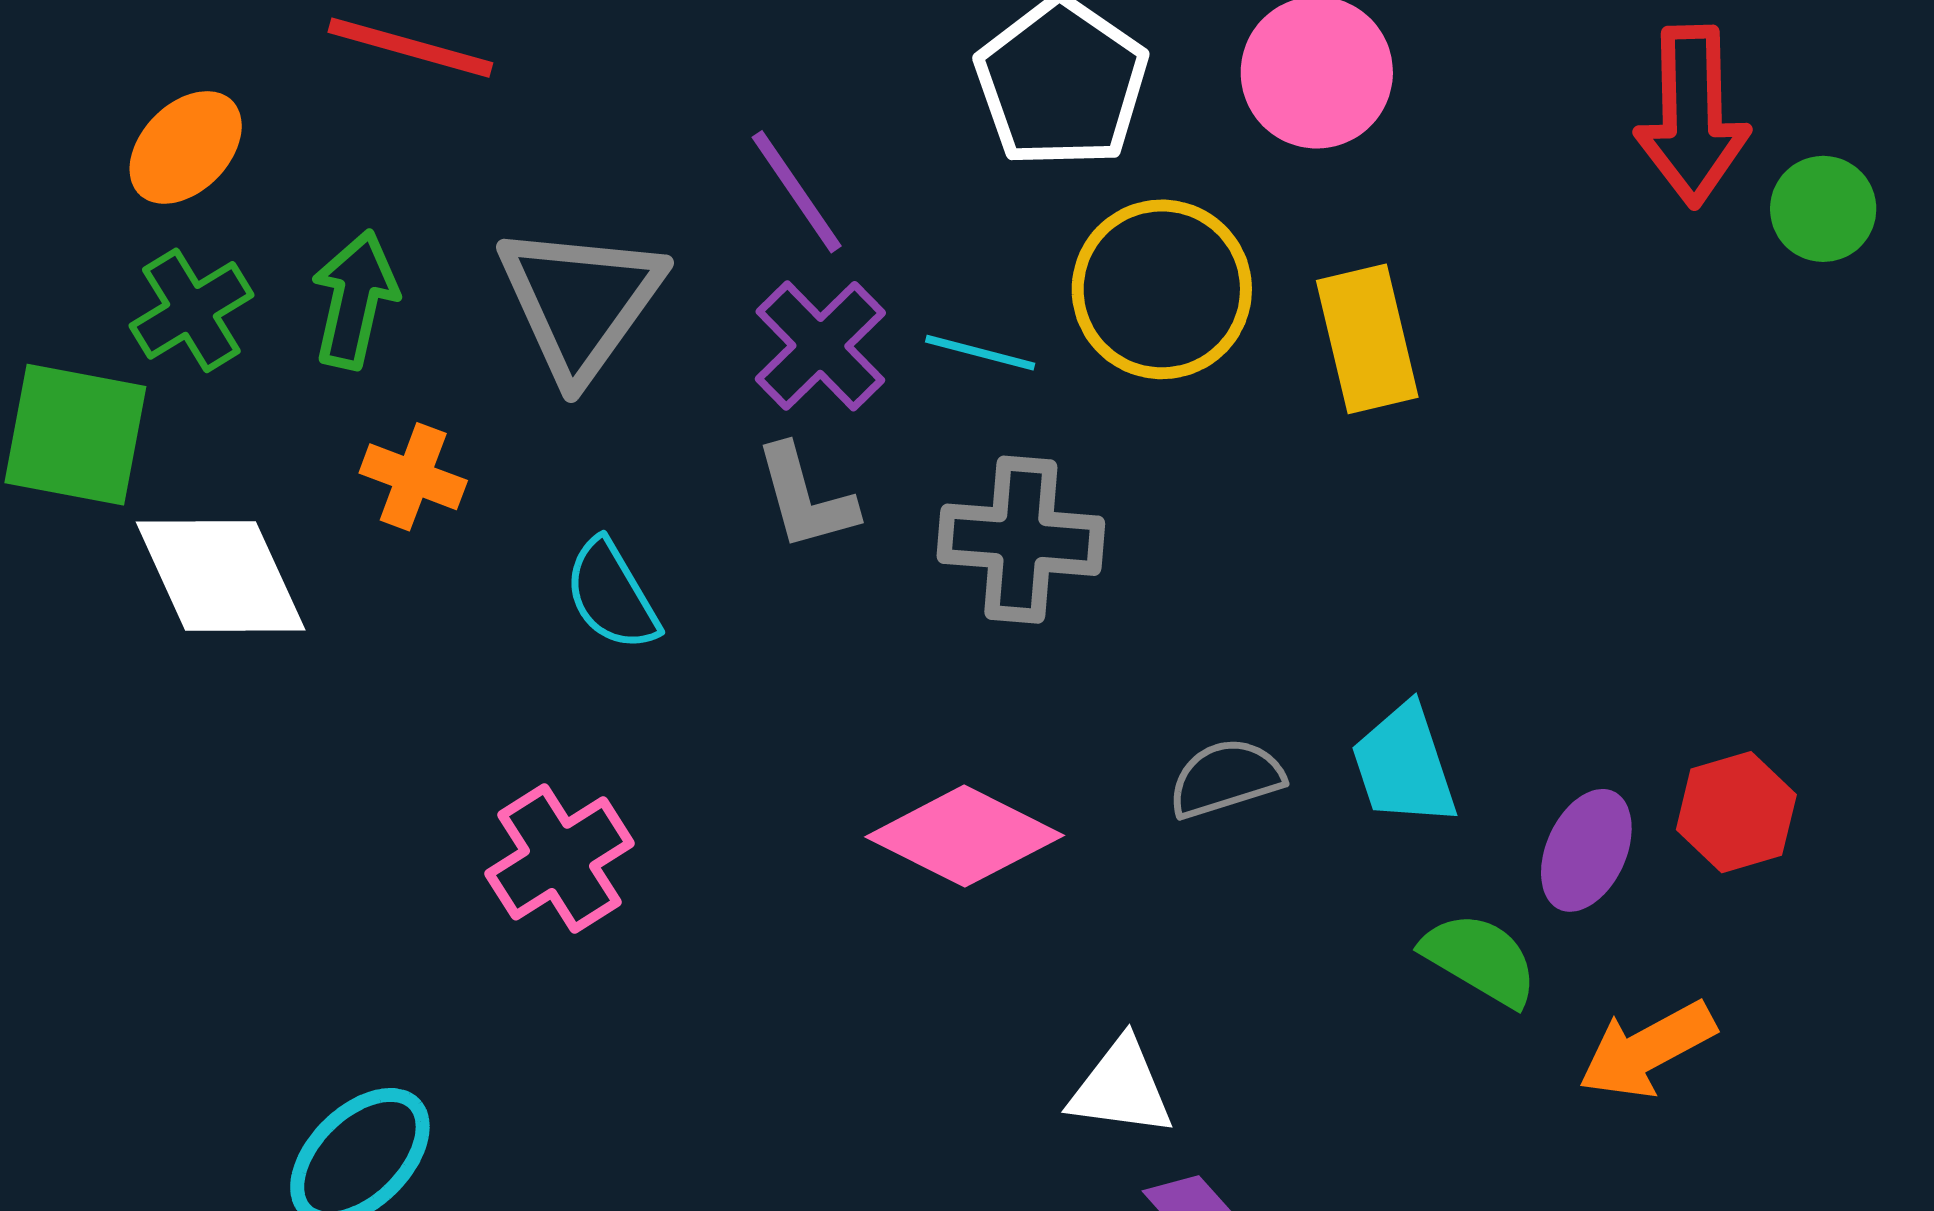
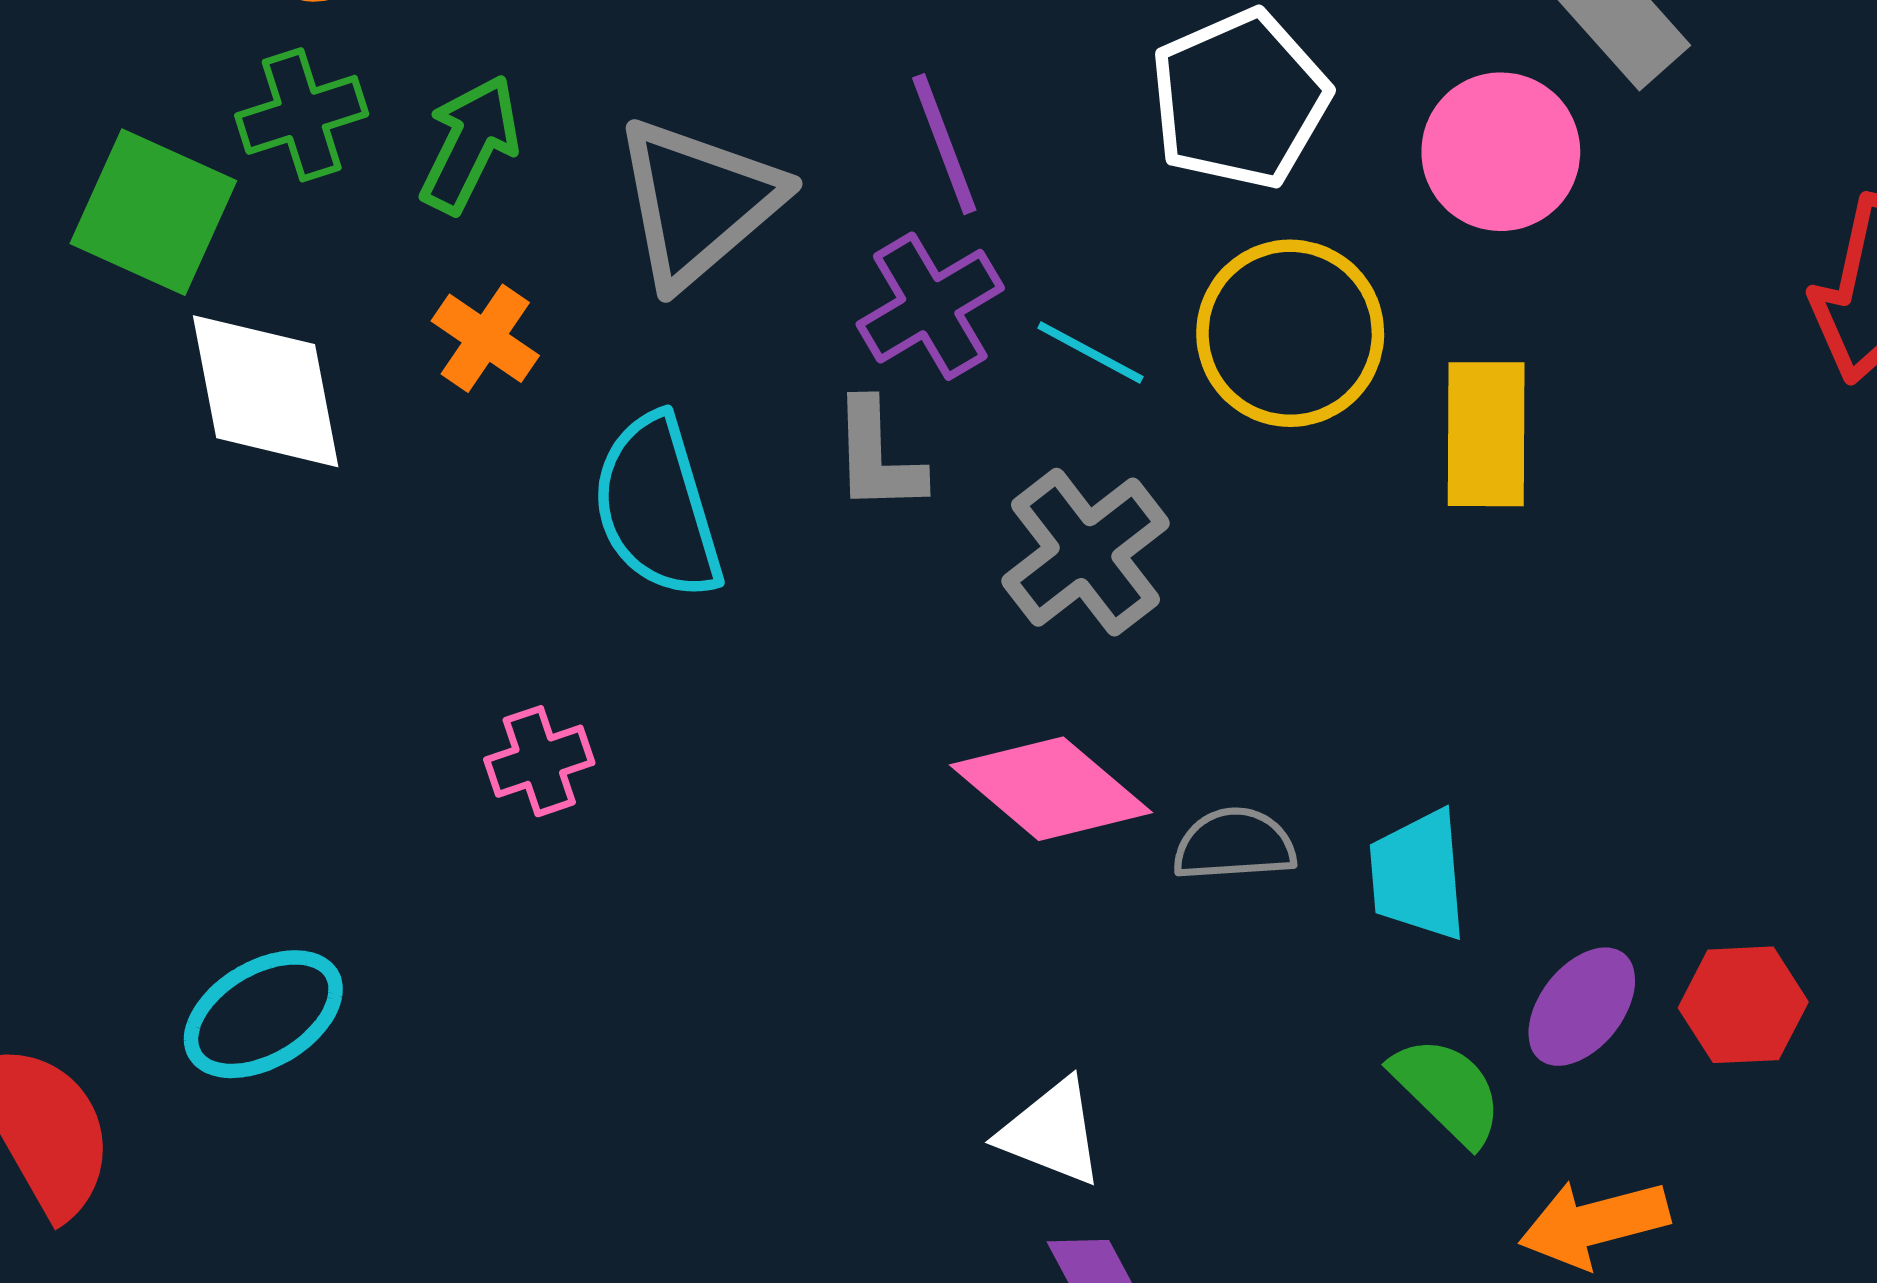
gray cross: (1021, 540) -> (1086, 552), turned 34
cyan semicircle: (612, 595) -> (657, 507), size x1.5
pink diamond: (965, 836) -> (1051, 789), moved
pink cross: (560, 858) -> (539, 761), size x0.7

